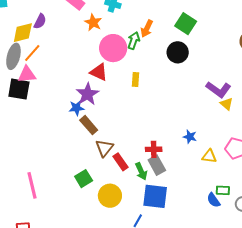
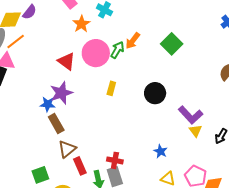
black circle: (178, 52) -> (155, 93), moved
red triangle: (99, 72) -> (66, 61), moved
blue star: (190, 137) -> (160, 151), moved

